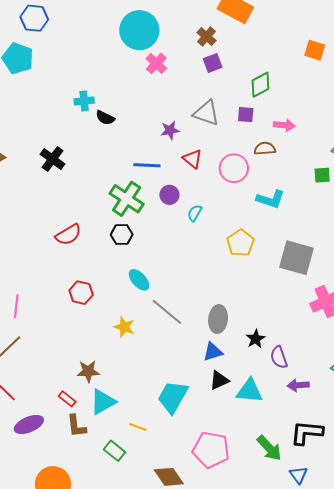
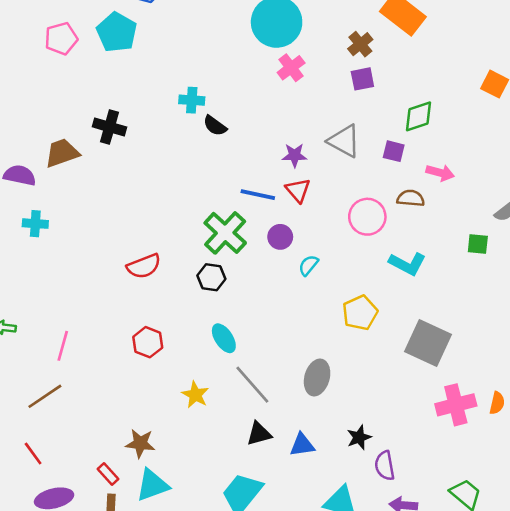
black cross: (53, 159) -> (109, 127), moved, turned -30
red triangle: (192, 159) -> (298, 190), moved
gray ellipse: (218, 319) -> (317, 378), moved
black triangle: (219, 380) -> (259, 434), moved

